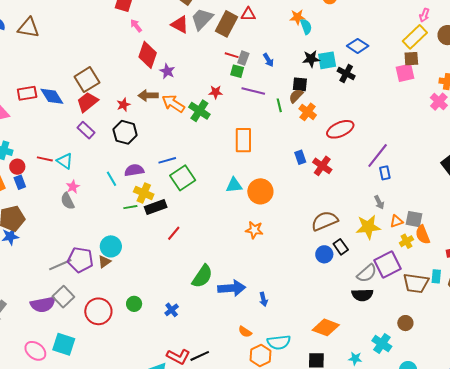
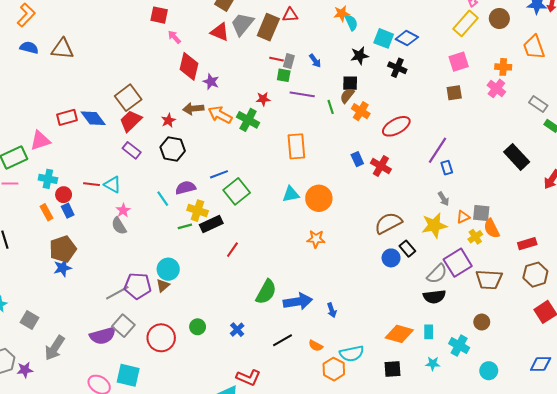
brown square: (411, 59) -> (454, 93), moved
cyan square: (327, 60) -> (384, 38), moved, turned 36
cyan rectangle: (436, 276) -> (429, 332), moved
black line: (200, 356) -> (283, 340), moved

